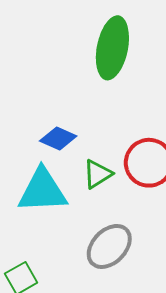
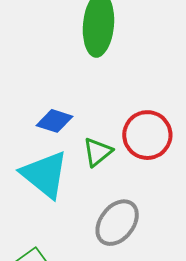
cyan triangle: (42, 191) -> (45, 174), turned 48

